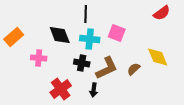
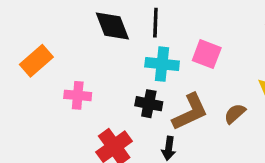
black diamond: (60, 35) -> (112, 26), moved

